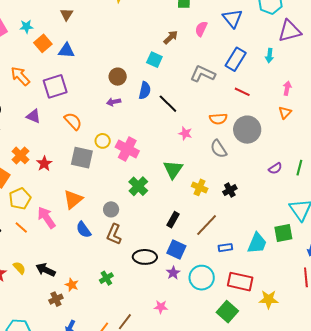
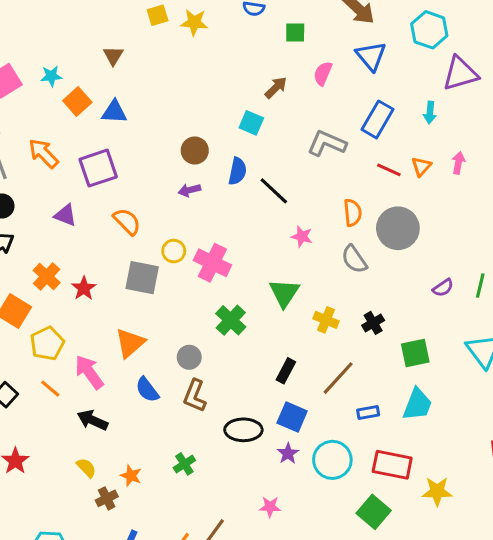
orange triangle: (285, 113) -> (421, 167), moved
orange semicircle: (218, 119) -> (353, 213), turned -90
green square: (283, 233) -> (415, 353), moved
yellow semicircle: (19, 268) -> (86, 468), moved
black arrow: (46, 270) -> (92, 420), moved

